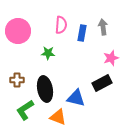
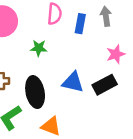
blue triangle: (76, 98) -> (73, 82), moved

